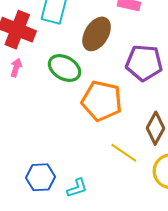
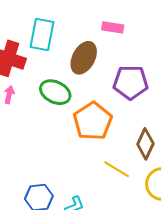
orange pentagon: (102, 101) -> (93, 121), turned 30

